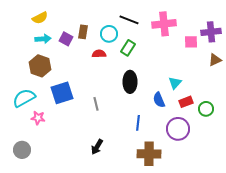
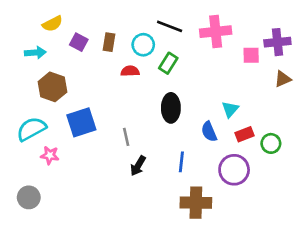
cyan arrow: (43, 39) -> (35, 53), moved
purple square: (66, 39) -> (79, 42), moved
black arrow: (97, 147) -> (138, 166), moved

